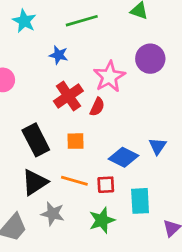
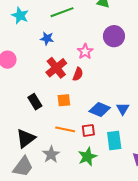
pink star: (109, 77) -> (85, 51), size x0.7
black rectangle: (36, 140) -> (35, 102), size x0.7
blue triangle: (158, 146) -> (123, 109), moved
black triangle: (35, 182) -> (26, 138), moved
gray star: (53, 214) -> (51, 154), turned 30

